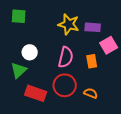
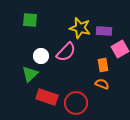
pink semicircle: (66, 57) -> (66, 52), moved, turned 30
red circle: (65, 85) -> (76, 103), moved
orange semicircle: (91, 93) -> (102, 84), moved

